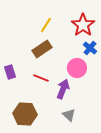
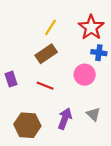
blue cross: (90, 48) -> (99, 53), turned -32
purple arrow: (63, 89) -> (65, 119), moved
gray triangle: (69, 115) -> (93, 114), moved

